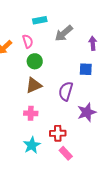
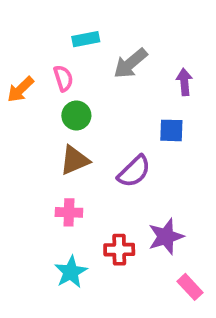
purple semicircle: (66, 91) -> (134, 171), turned -150
purple star: (87, 112) -> (166, 237), moved
pink rectangle: (66, 153) -> (190, 287), moved

